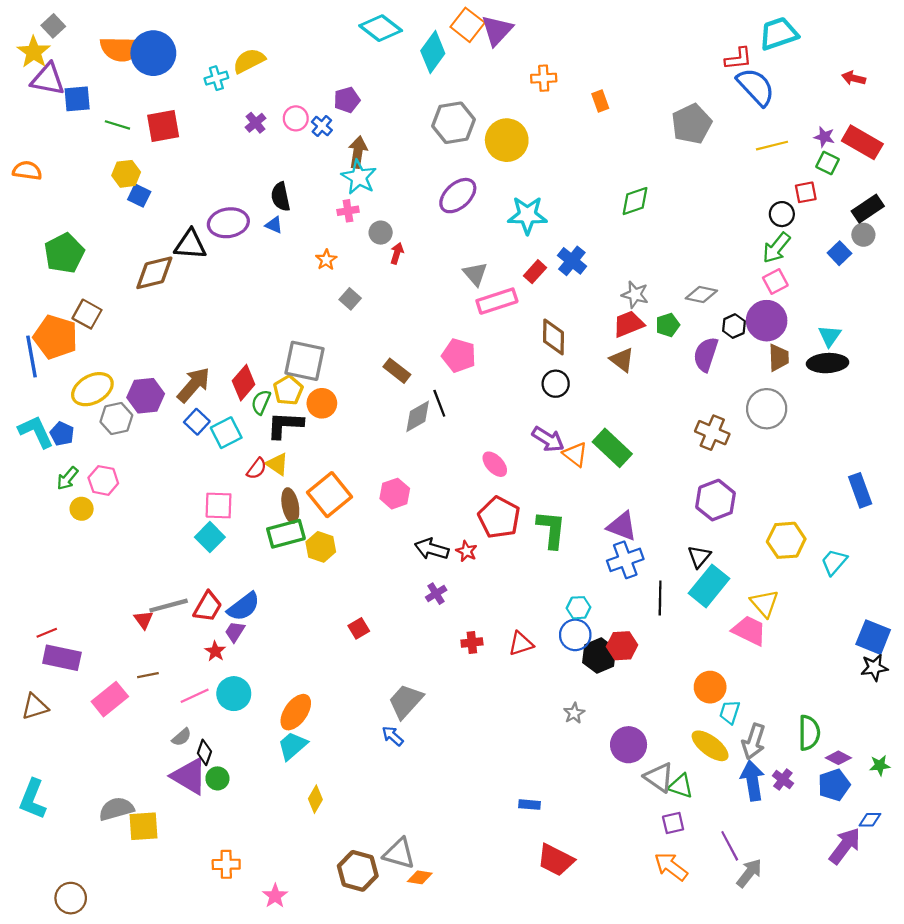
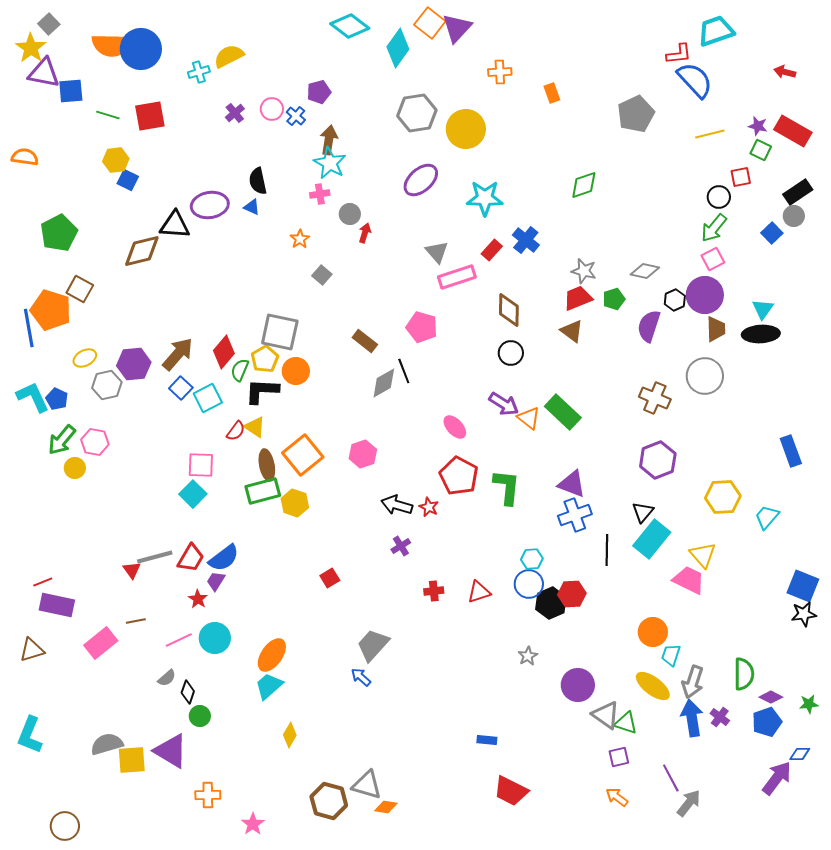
yellow ellipse: (92, 389) -> (85, 358), size x0.6
green arrow: (67, 478) -> (62, 440), size x1.4
purple triangle: (189, 776) -> (171, 751), moved
orange arrow: (671, 867) -> (617, 797), size x0.7

